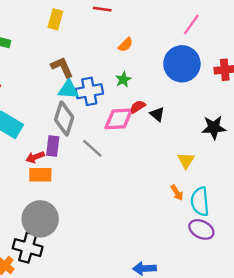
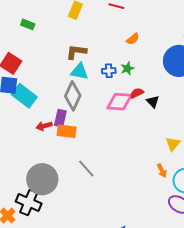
brown L-shape: (62, 67) -> (76, 52), turned -65
blue cross: (89, 91) -> (109, 71), moved, size x0.6
gray line: (92, 148) -> (86, 169), moved
orange rectangle: (40, 175) -> (67, 131), moved

